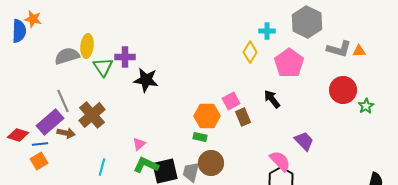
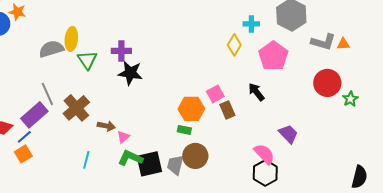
purple cross: (125, 57) -> (121, 51), moved
brown arrow: (66, 133) -> (106, 126), moved
blue line: (40, 144) -> (24, 137), turned -35

